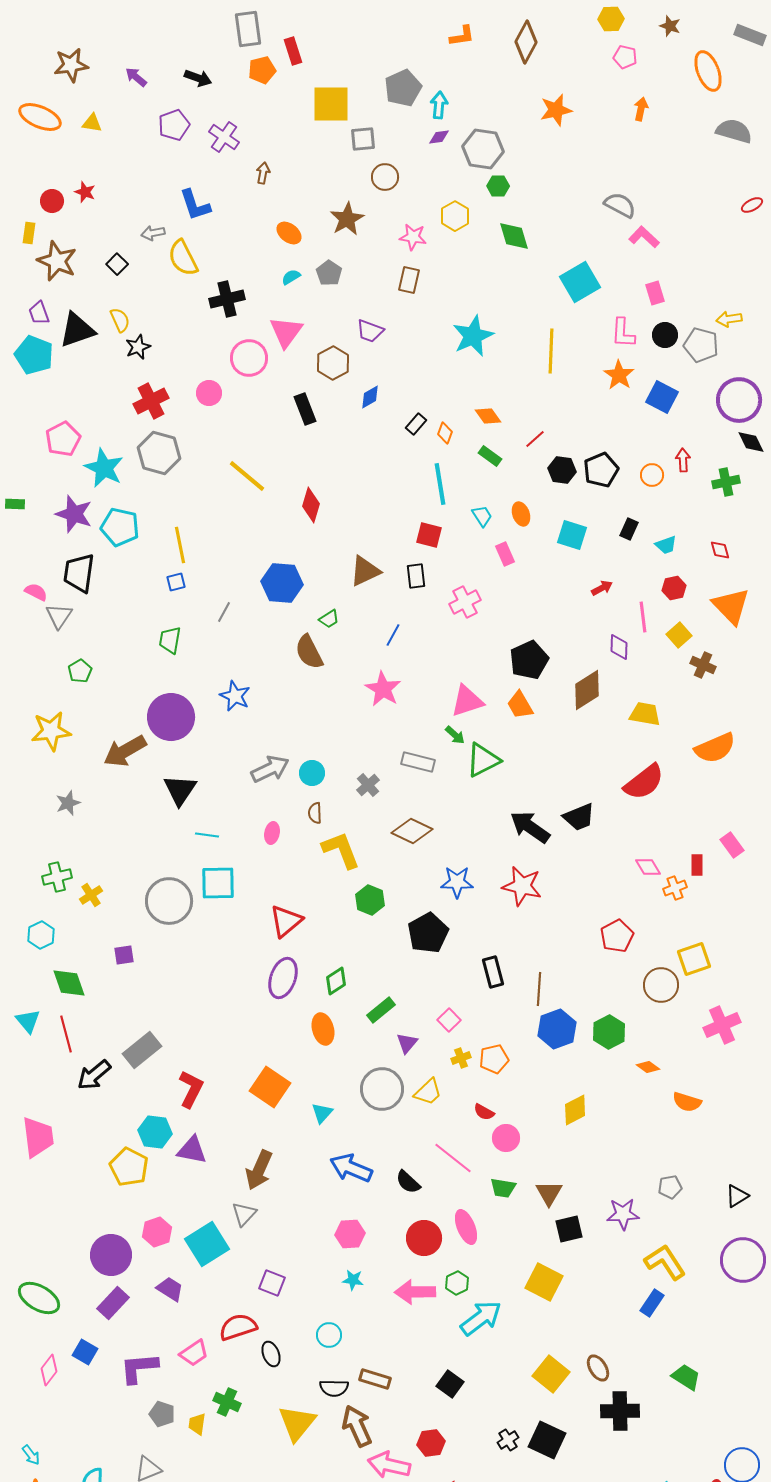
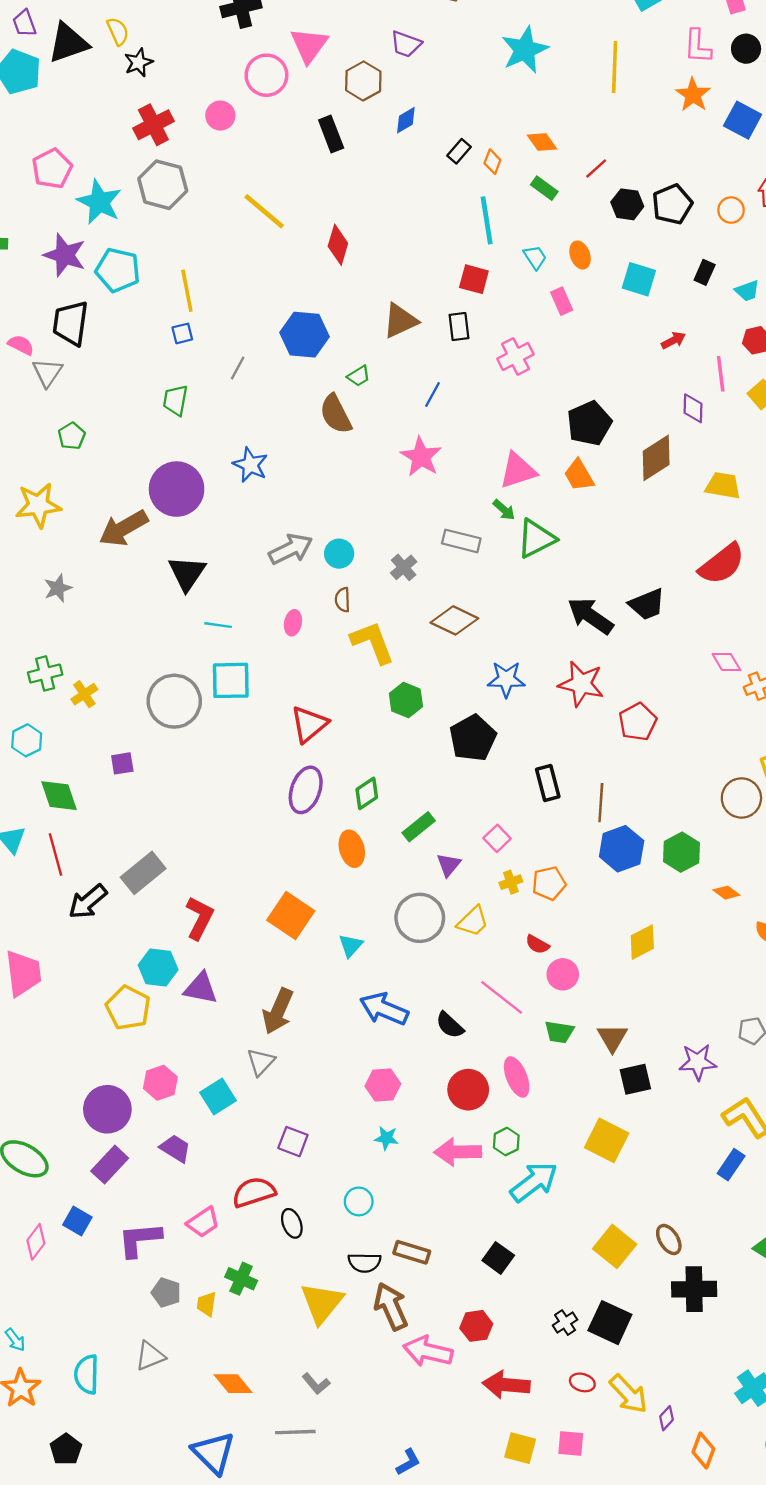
red pentagon: (617, 936) -> (638, 722), moved
cyan square: (207, 1244) -> (218, 1097), size x0.7

